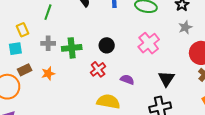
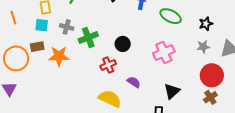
green cross: (72, 48) -> (88, 37), turned -30
cyan square: (15, 49) -> (42, 25), moved
orange star: (48, 73) -> (59, 56), size x1.5

